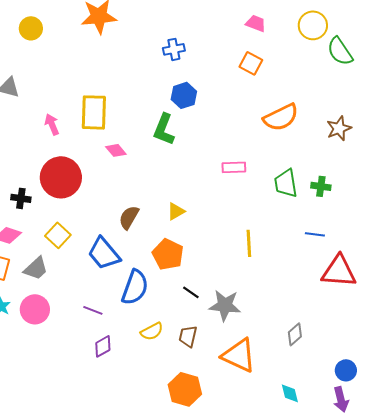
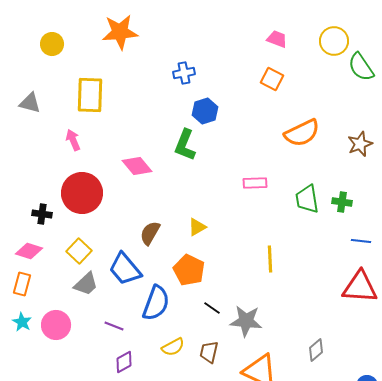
blue cross: (174, 49) -> (184, 73), moved
yellow rectangle: (94, 112) -> (90, 95), moved
pink diamond: (116, 150) -> (137, 166), size x1.4
blue line: (315, 234) -> (361, 241), moved
gray trapezoid: (36, 268) -> (86, 284), moved

